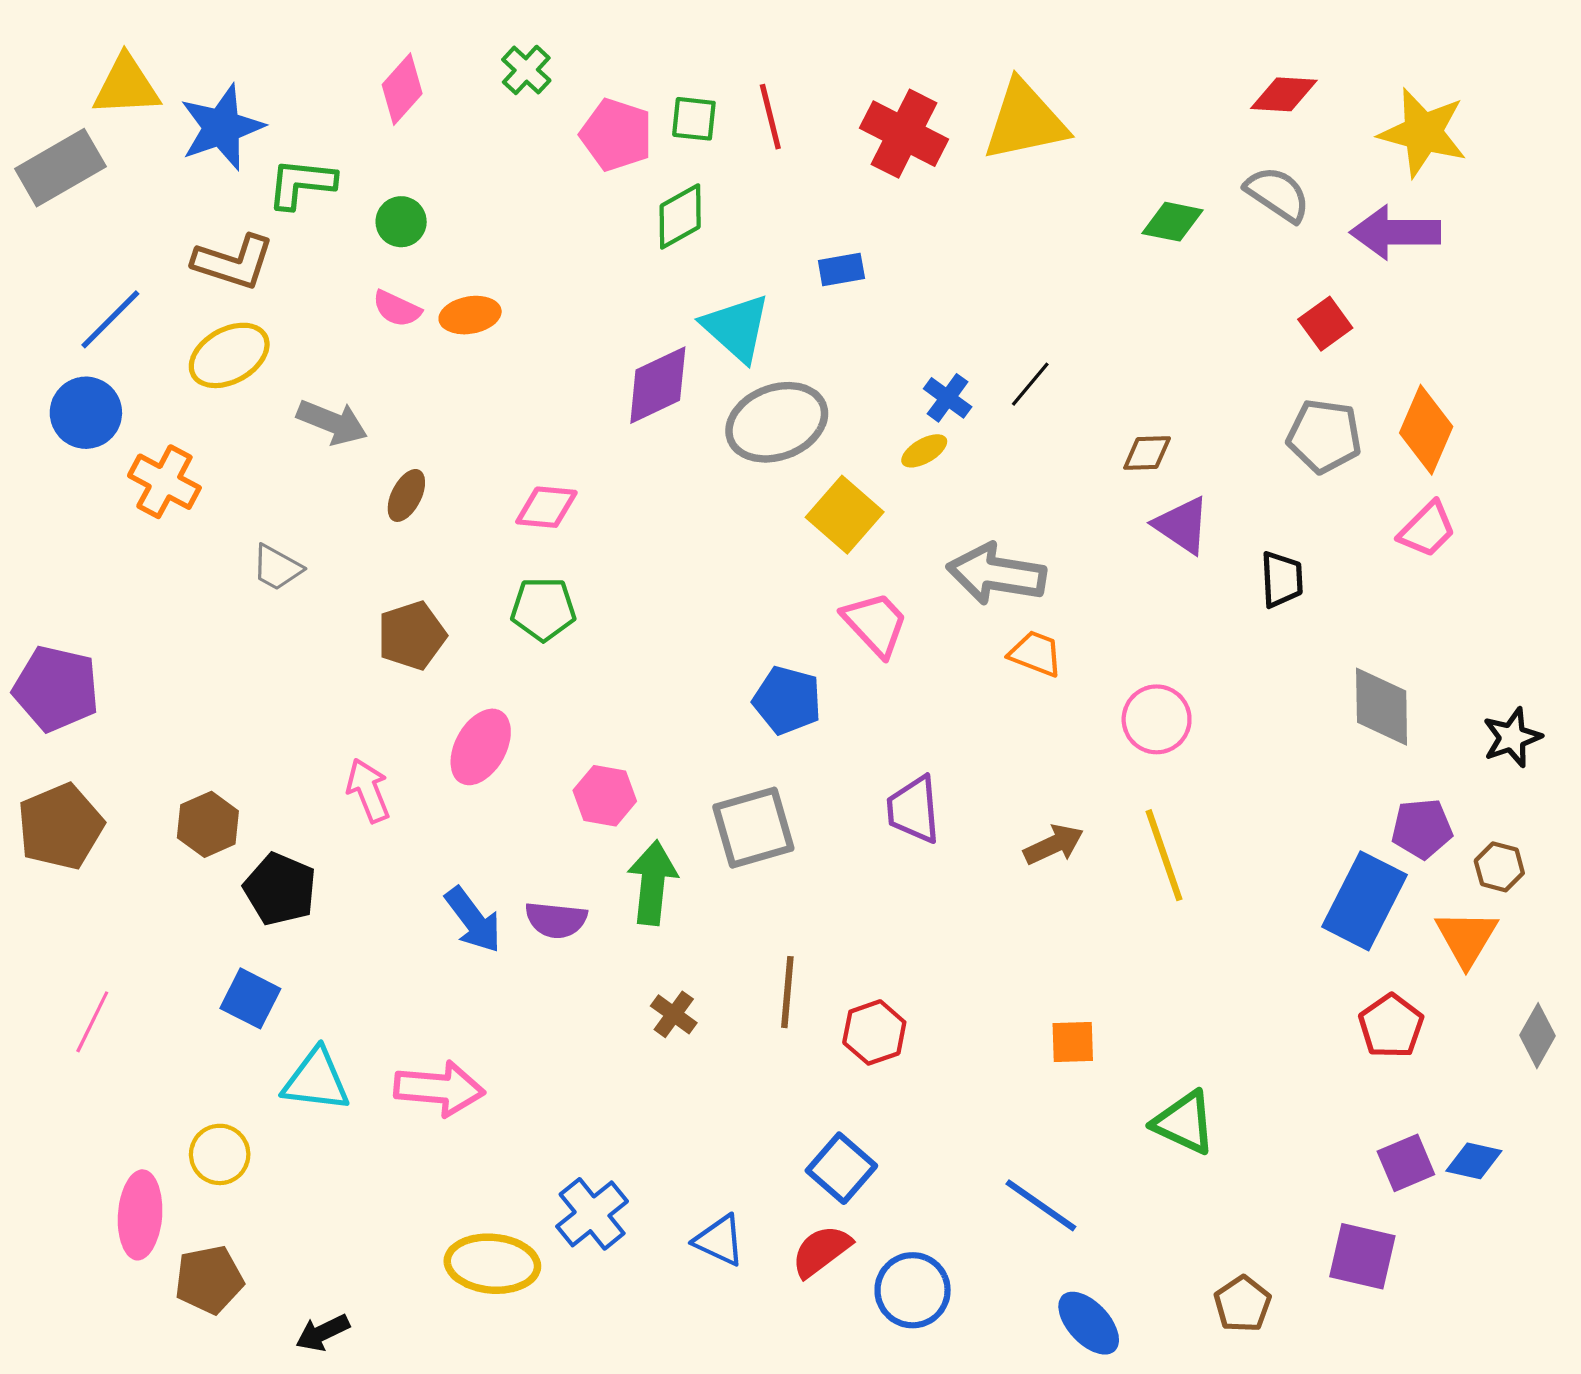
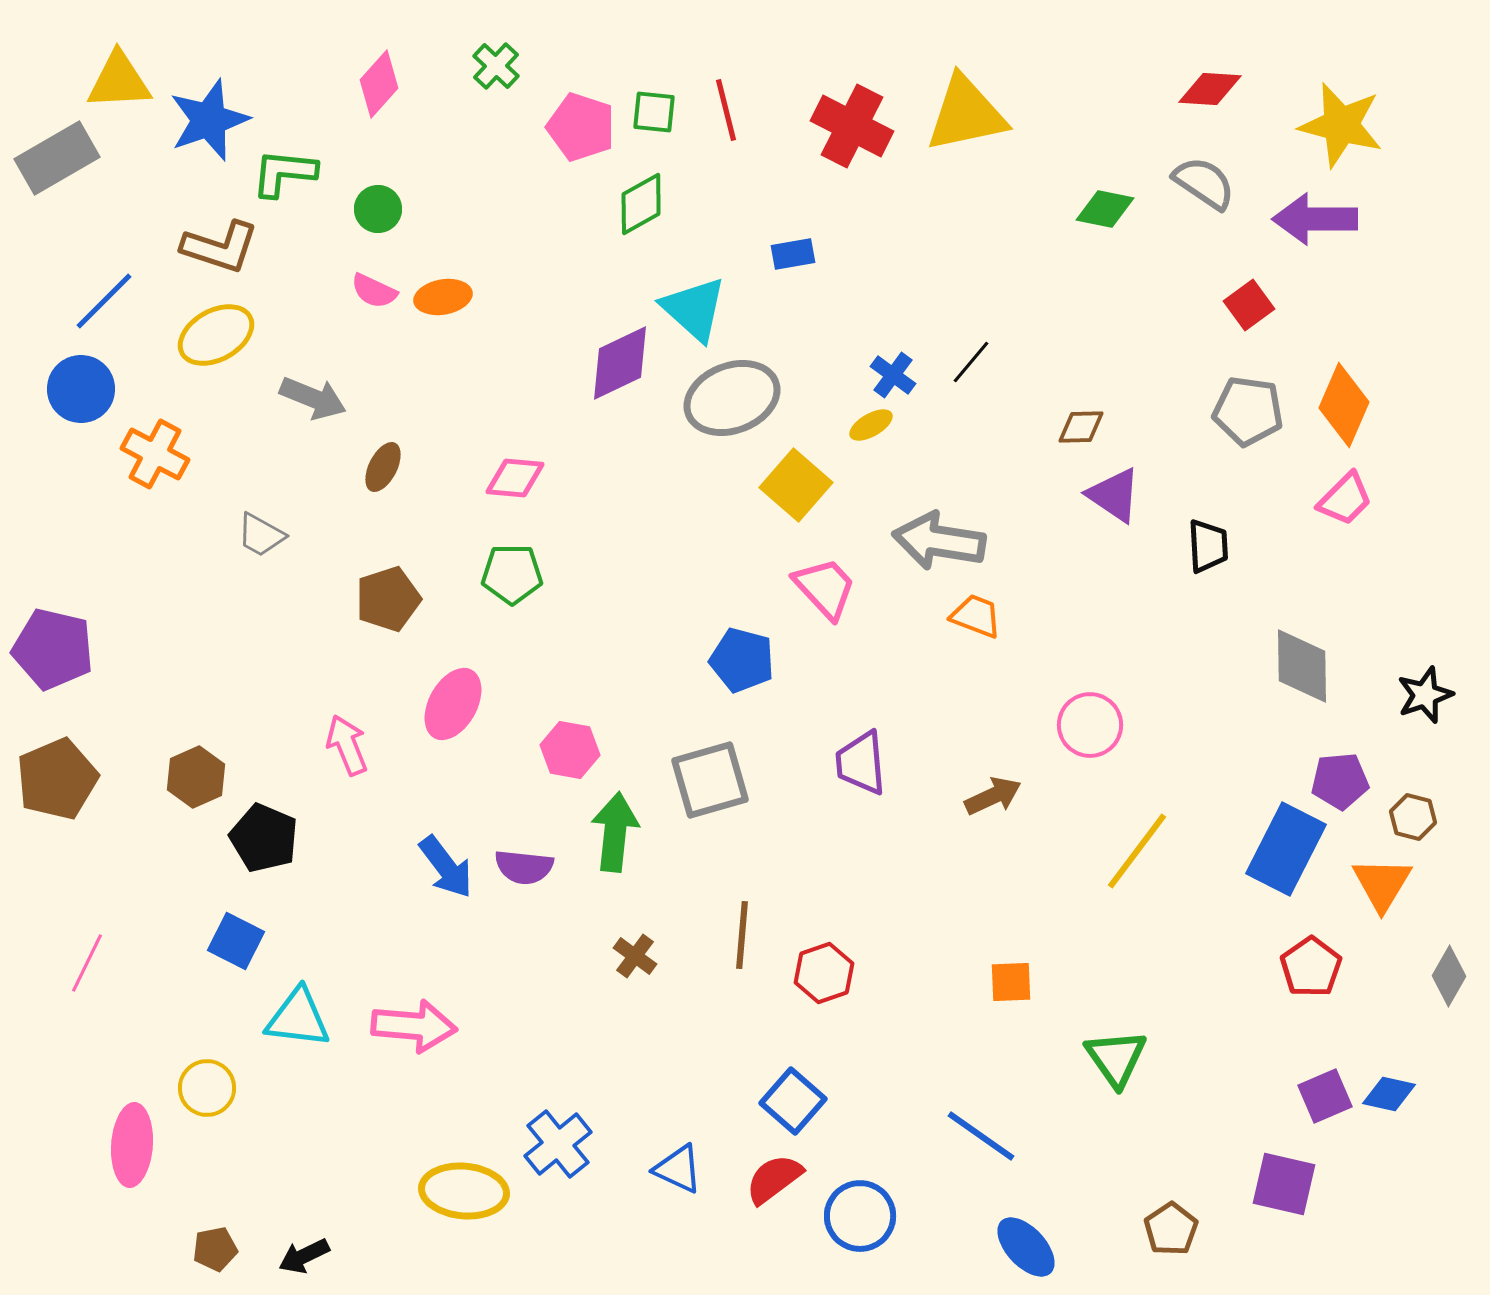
pink circle: (1157, 719) -> (1090, 725), moved
yellow line: (1164, 855) -> (1137, 851), moved, turned 56
green triangle: (1184, 1123) -> (1116, 1058), turned 30
brown pentagon: (209, 1280) -> (215, 1249), moved, size x0.7

